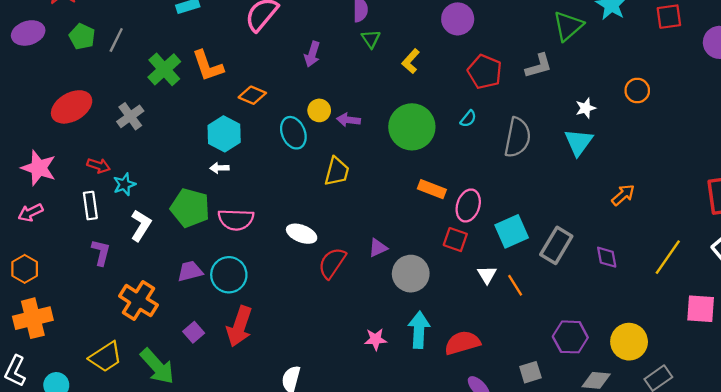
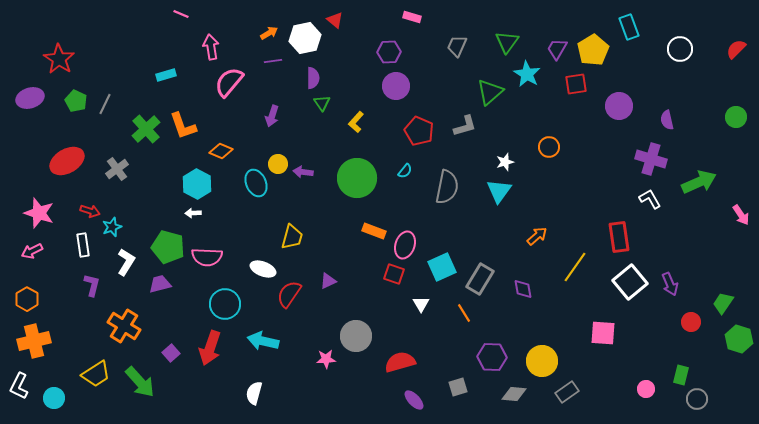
yellow trapezoid: (337, 171) -> (292, 237), moved
yellow line: (668, 257) -> (575, 267), moved
purple trapezoid: (190, 271) -> (160, 284), moved
gray circle: (411, 274) -> (356, 336), moved
cyan circle: (229, 275) -> (225, 304), moved
orange line: (515, 285) -> (464, 313), moved
cyan arrow: (419, 330) -> (263, 341), moved, turned -80

